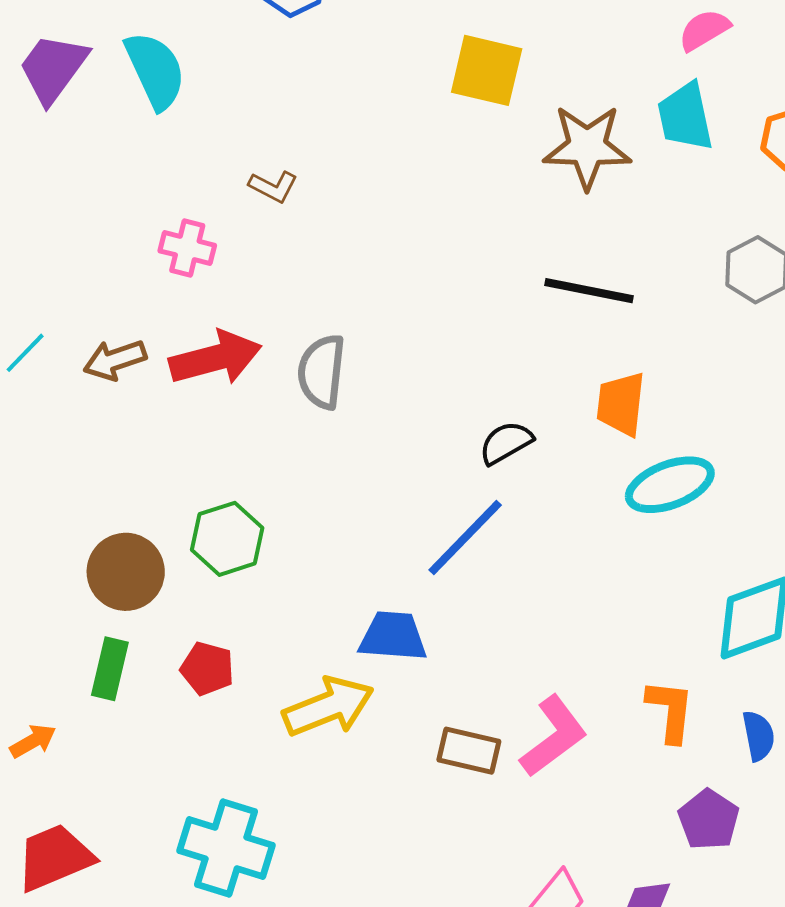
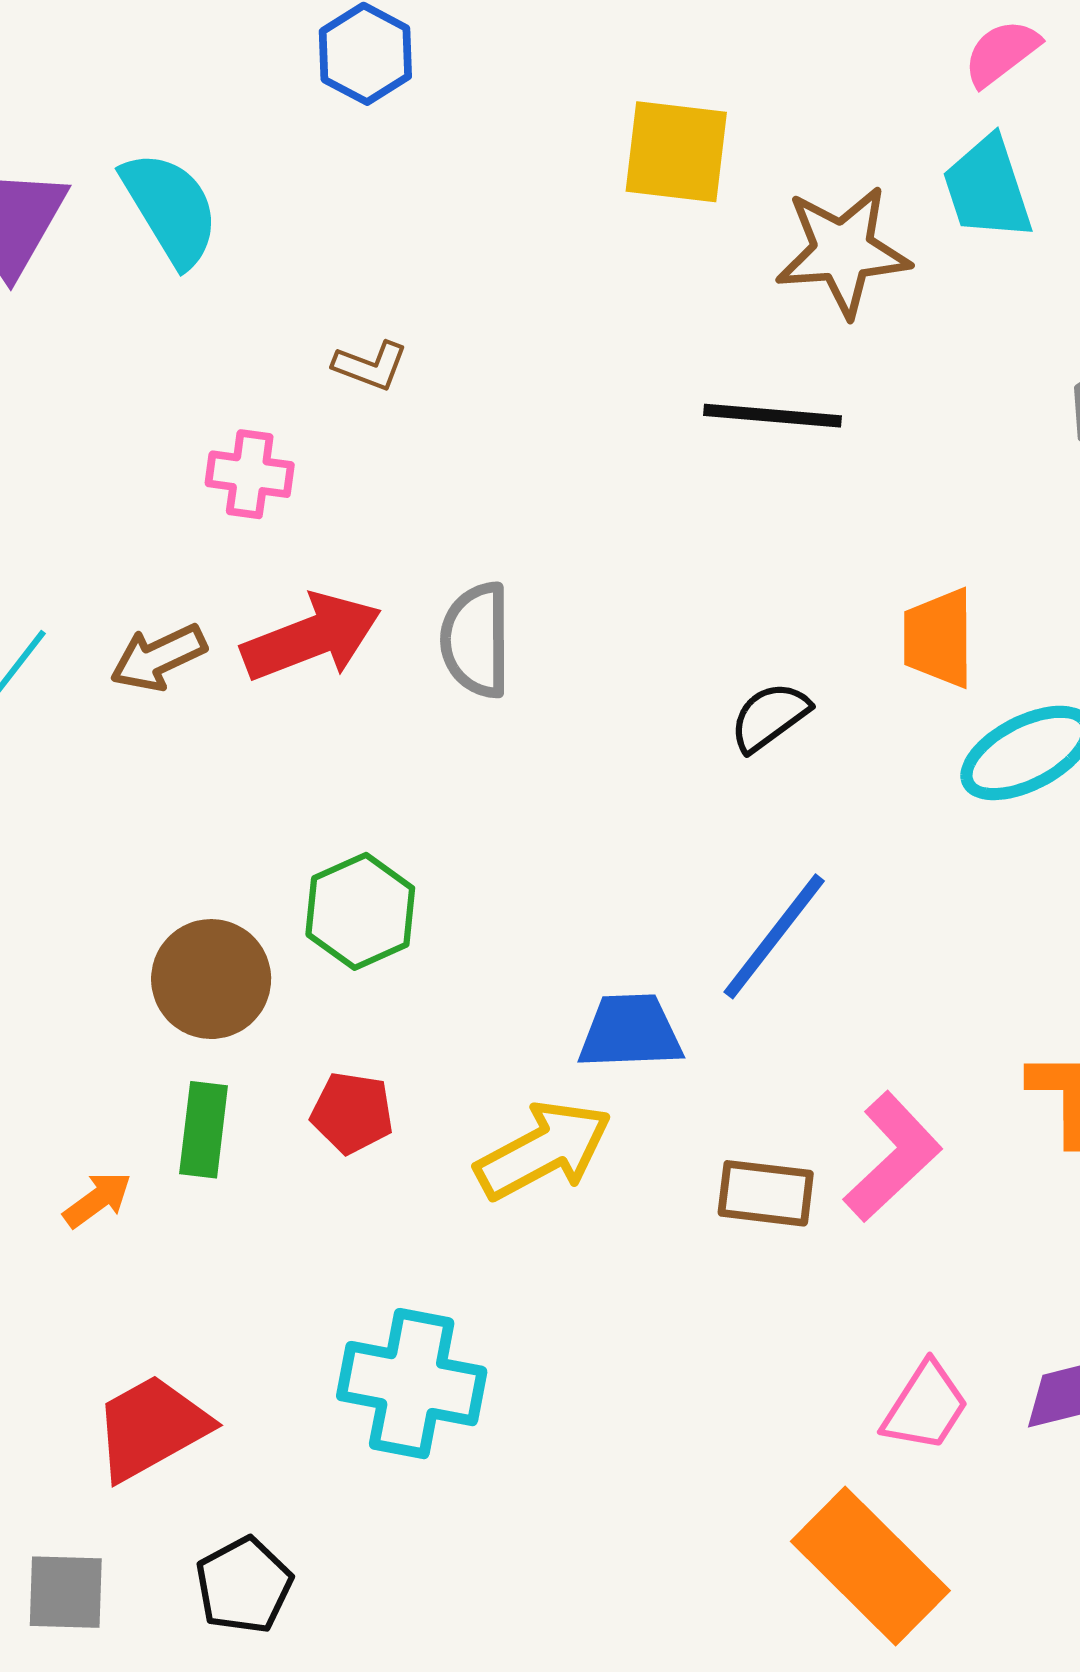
black line: (589, 291) -> (772, 416), moved
blue line: (465, 537) -> (774, 936), moved
orange arrow: (33, 741) -> (97, 1200), moved

